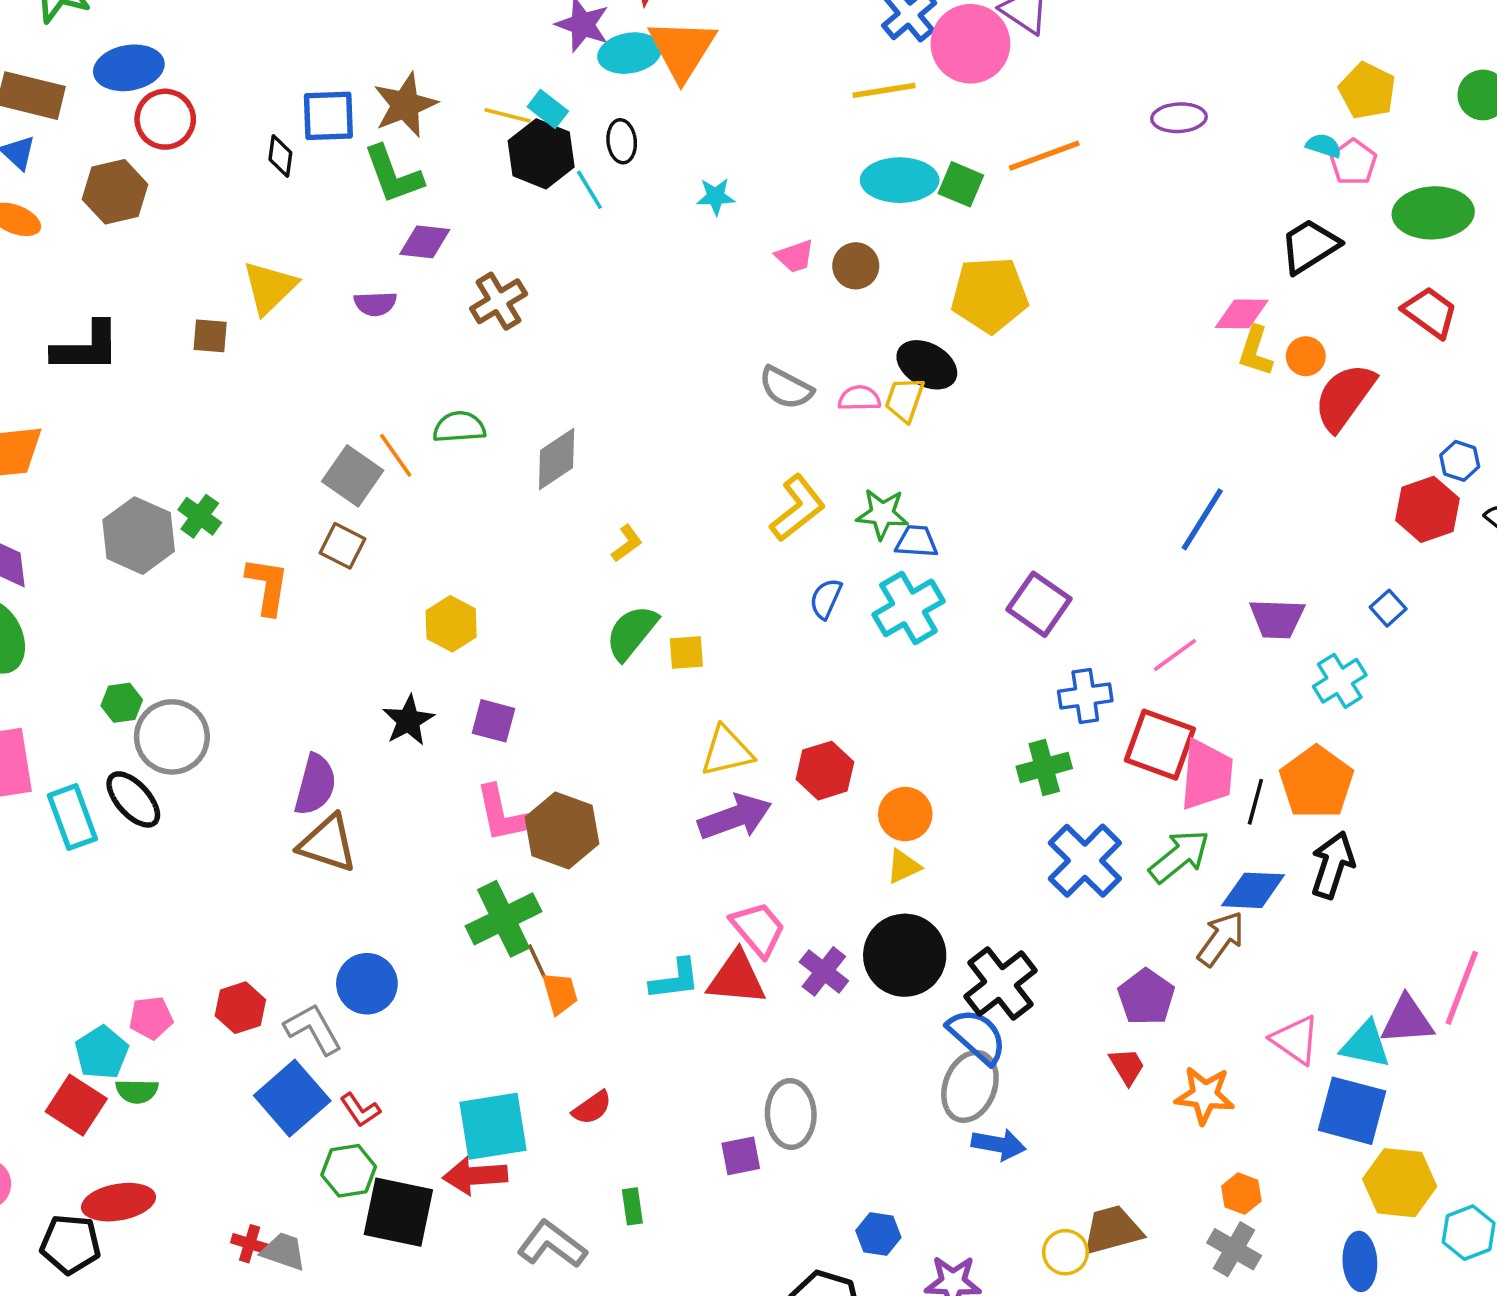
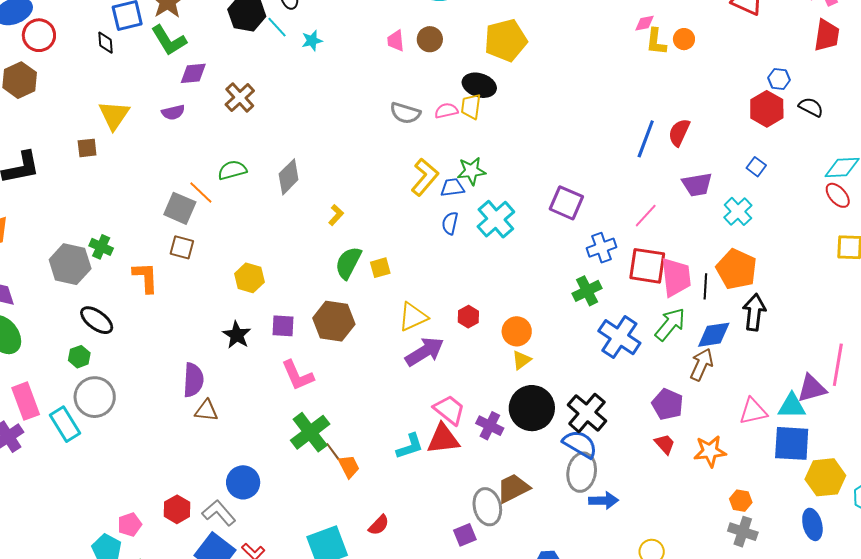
cyan star: (716, 197) -> (312, 41), moved
pink trapezoid: (795, 256) -> (396, 41), turned 115
pink diamond: (1242, 314) -> (645, 23), size x0.7
red semicircle: (1345, 397) -> (679, 132), moved, size x0.7
blue trapezoid: (917, 542) -> (452, 188), moved
gray circle: (172, 737) -> (95, 397), moved
red hexagon: (825, 771) -> (468, 317), size x0.7
black ellipse: (133, 799) -> (97, 320), moved
brown hexagon: (562, 830) -> (334, 321), moved
brown triangle: (328, 843) -> (206, 411), size x0.7
pink triangle: (1295, 1040) -> (753, 411), turned -36
brown trapezoid: (1112, 1230) -> (513, 488), moved

